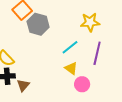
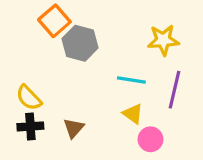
cyan line: (70, 47) -> (131, 80), turned 48
brown triangle: (23, 85) -> (74, 128), moved

